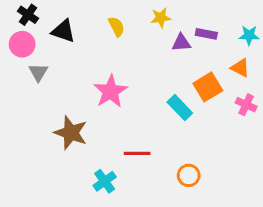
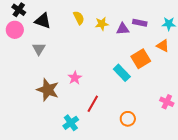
yellow star: (161, 18) -> (102, 24), moved
gray triangle: (38, 72) -> (39, 49), moved
pink star: (111, 91) -> (75, 78), moved, size x0.6
pink cross: (246, 105) -> (167, 102), moved
red line: (137, 153) -> (93, 104), turned -60

